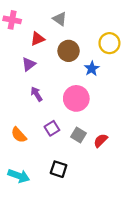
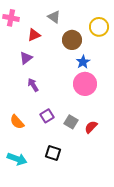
yellow circle: (109, 43) -> (99, 27), moved
brown circle: (69, 51) -> (72, 40), moved
pink circle: (76, 98) -> (85, 84), moved

